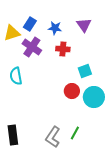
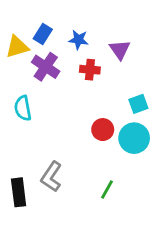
purple triangle: (84, 25) -> (120, 50), moved
cyan square: (85, 71) -> (138, 104), moved
gray L-shape: (53, 137) -> (51, 177), moved

